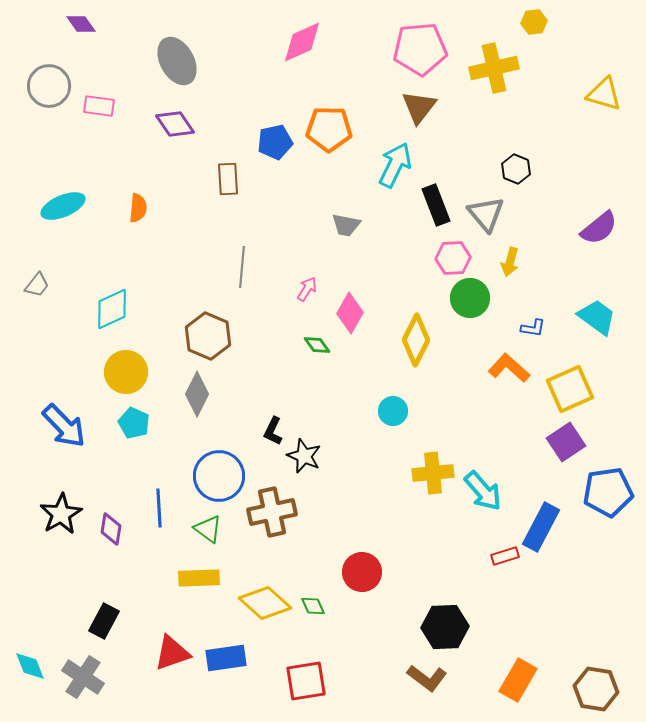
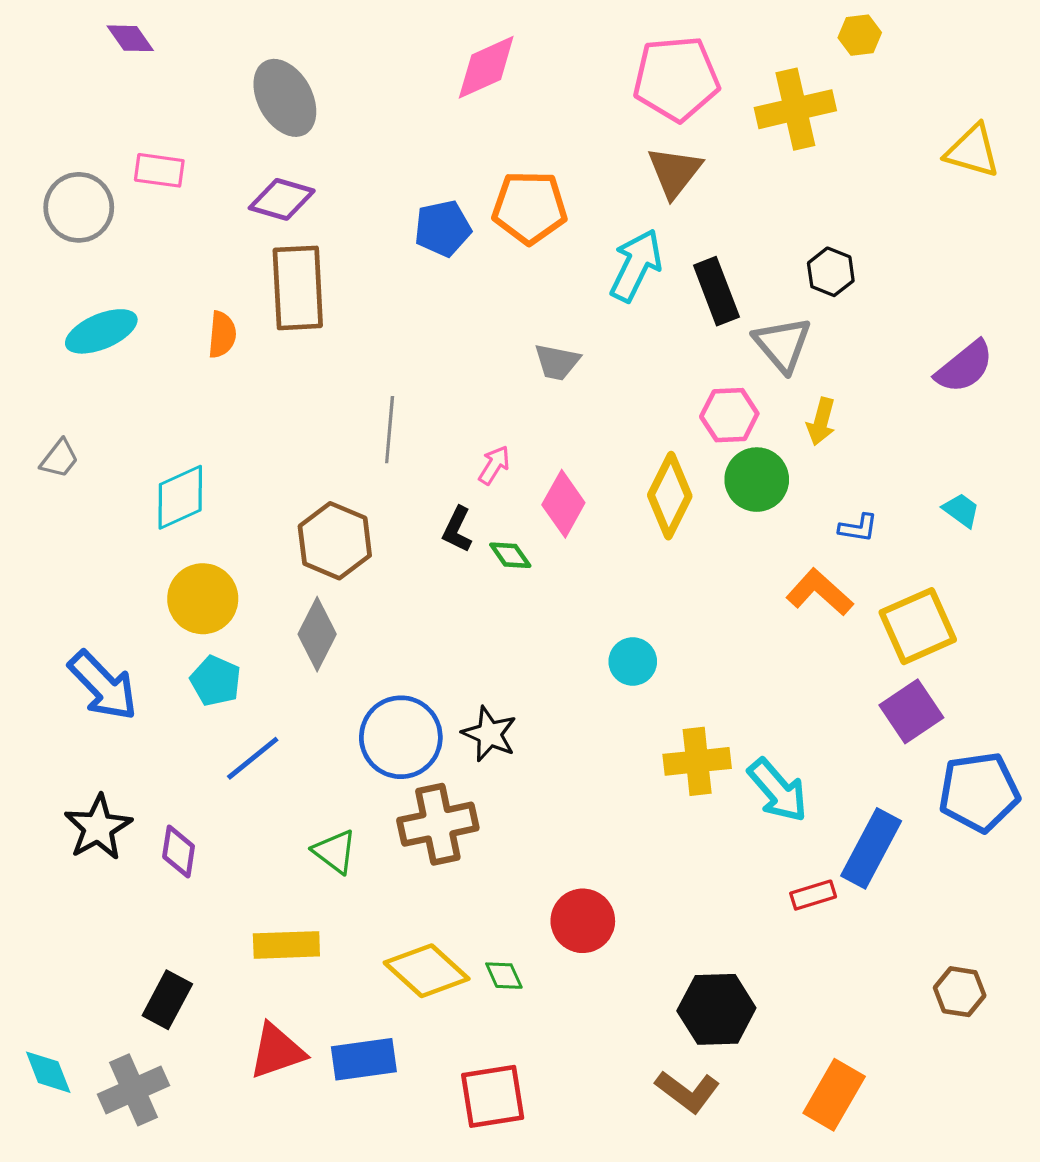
gray circle: (49, 86) -> (79, 207), moved
purple diamond: (175, 124) -> (282, 199), turned -39
brown rectangle: (228, 179) -> (298, 288), moved, size x1.6
black rectangle: (436, 205) -> (716, 291), moved
cyan trapezoid: (597, 317) -> (961, 510), size x0.6
yellow diamond: (416, 340) -> (670, 496), moved
black L-shape: (273, 431) -> (457, 529), moved
blue circle: (219, 476) -> (401, 737), moved
blue line: (159, 508) -> (253, 758), moved, turned 54
yellow rectangle: (199, 578) -> (286, 945), moved
gray cross: (83, 677) -> (134, 1090), turned 33
brown hexagon: (596, 689) -> (960, 992), moved, size x0.7

